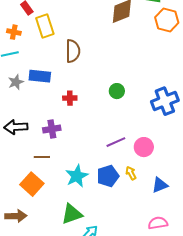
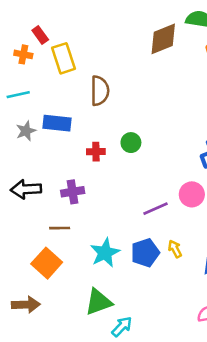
orange cross: (14, 32) -> (23, 54), moved
green circle: (117, 91) -> (131, 143), moved
pink circle: (144, 147) -> (192, 194), moved

